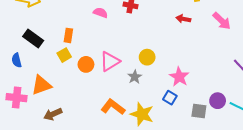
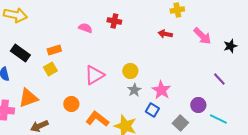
orange rectangle: (68, 35) -> (54, 50), turned 64
orange circle: (86, 64) -> (71, 104), moved
gray star: (135, 77) -> (134, 90), moved
purple circle: (218, 101) -> (198, 105), moved
gray square: (199, 111) -> (180, 123), turned 35

